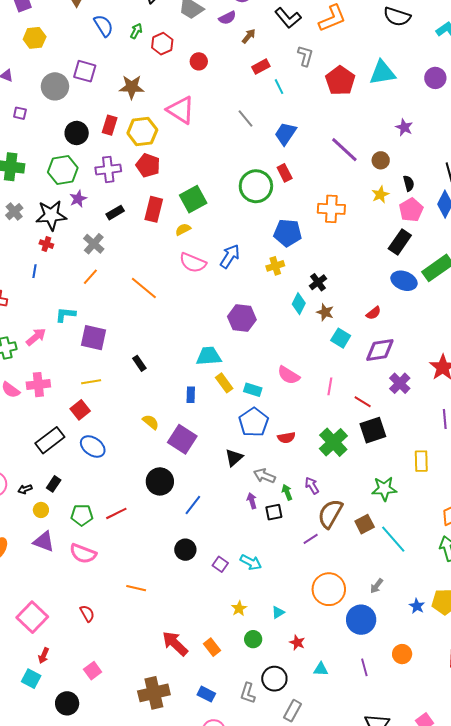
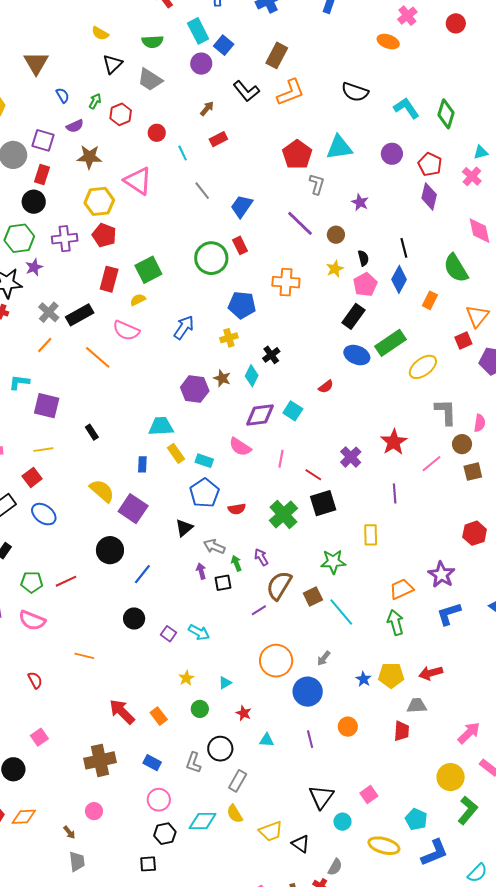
purple semicircle: (227, 18) -> (75, 126), moved
blue semicircle: (103, 26) -> (63, 95), size x0.7
gray L-shape: (305, 56) -> (317, 184), moved
cyan line: (279, 87) -> (183, 153), moved
red rectangle: (110, 125) -> (42, 174), moved
black rectangle: (115, 213) -> (80, 315), moved, size x1.5
pink semicircle: (193, 263) -> (126, 331), moved
brown star: (325, 312) -> (222, 378), moved
purple diamond: (380, 350) -> (260, 415), moved
yellow semicircle: (151, 422) -> (102, 491), size x1.5

